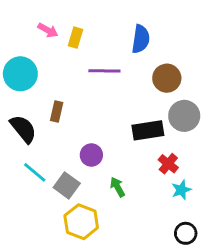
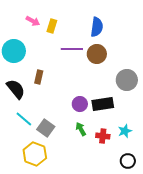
brown circle: (167, 78) -> (97, 54), moved
black rectangle: (148, 130) -> (103, 104), moved
purple circle: (91, 155) -> (80, 104), moved
red cross: (168, 164) -> (103, 136), moved, turned -32
yellow hexagon: (81, 222) -> (35, 154), moved

